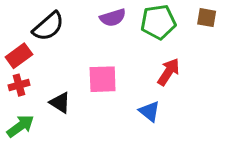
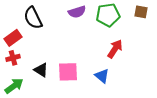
black semicircle: (48, 26) -> (33, 18), turned 105
pink square: (103, 79) -> (68, 72), moved

